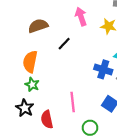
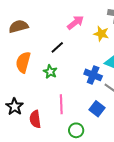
pink arrow: (81, 17) -> (75, 22), turned 66
brown semicircle: (38, 26) -> (19, 26), moved
green star: (32, 85) -> (50, 72), moved

